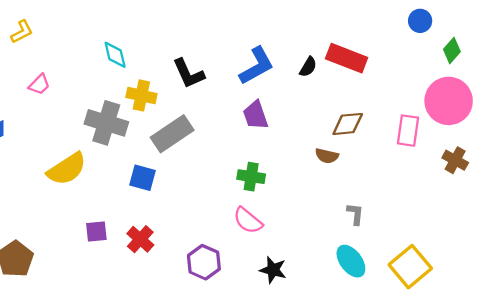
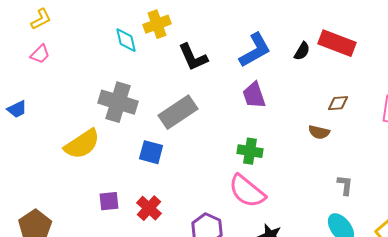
pink trapezoid: (39, 84) -> (40, 54), moved
yellow cross: (141, 95) -> (157, 24), moved, turned -32
brown diamond: (348, 124) -> (338, 103), size x0.7
pink semicircle: (248, 221) -> (247, 191), size x1.4

